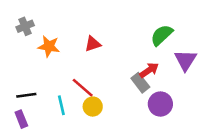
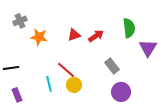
green semicircle: (162, 35) -> (129, 28), turned 126
red arrow: (149, 70) -> (96, 36), moved
black line: (26, 95) -> (11, 68), moved
purple circle: (160, 104) -> (121, 92), moved

